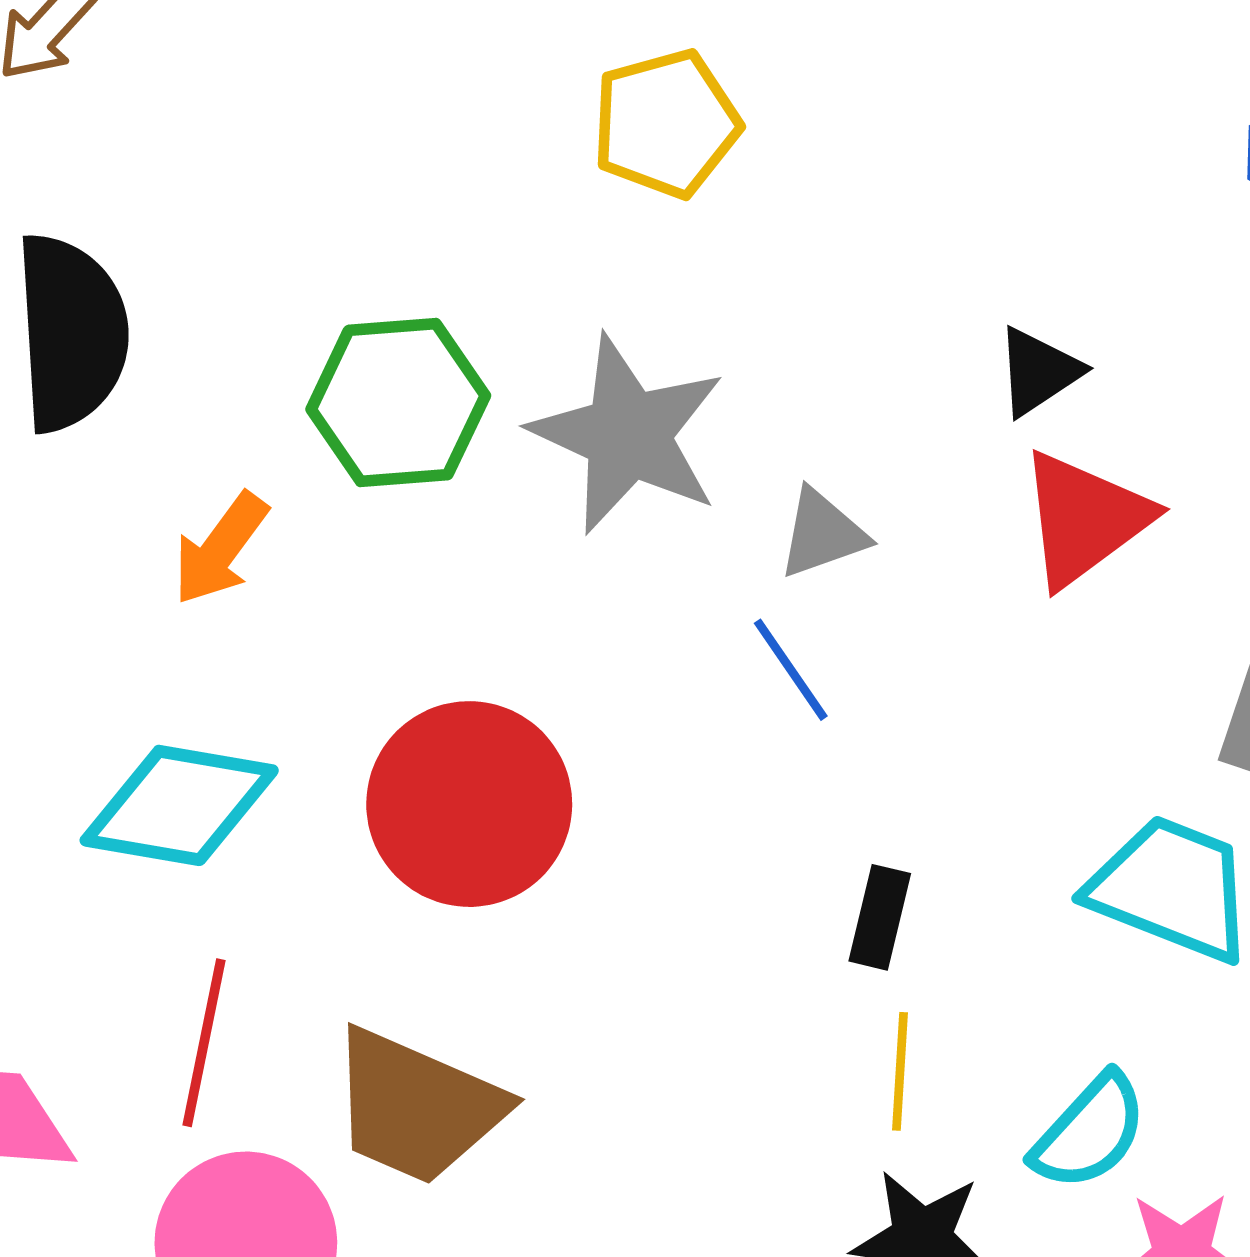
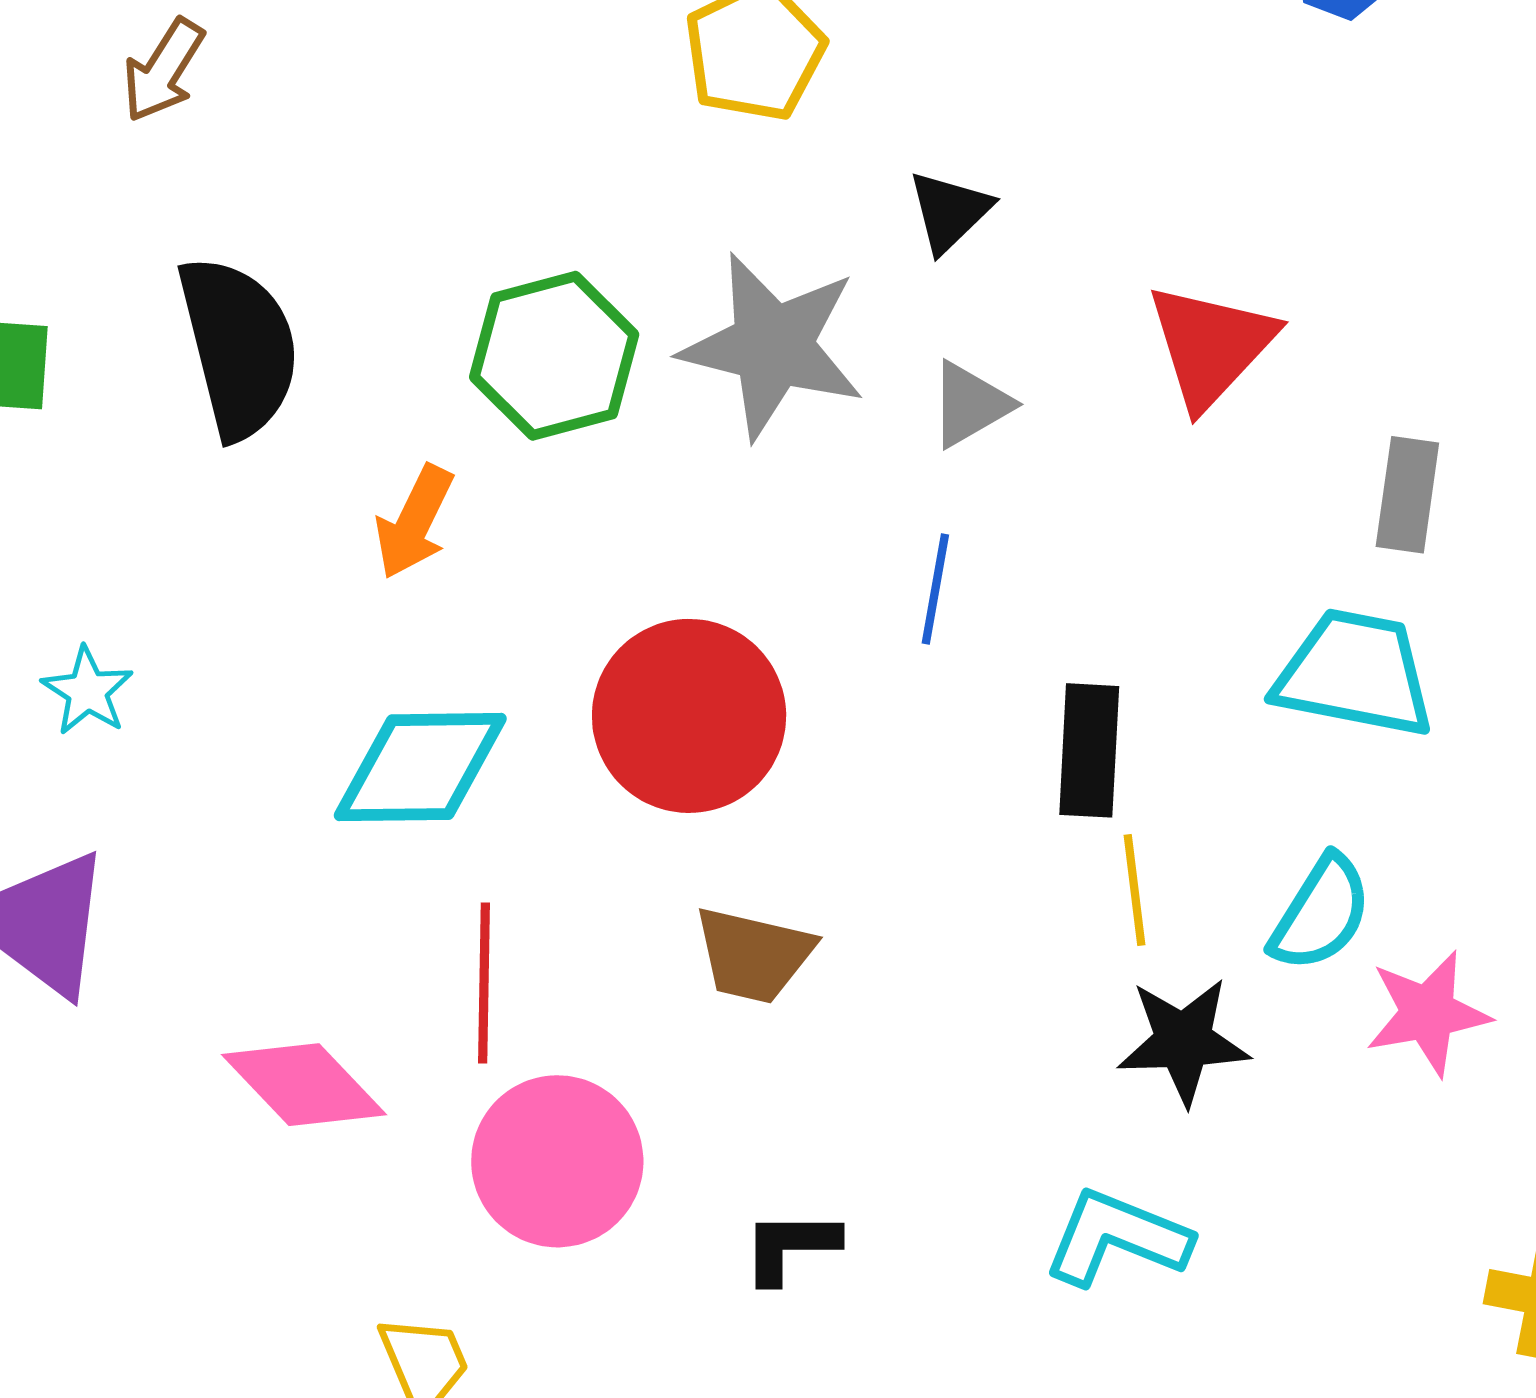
black triangle: (1038, 372) -> (949, 211), moved
blue line: (791, 670) -> (935, 589), moved, turned 55
black rectangle: (880, 917) -> (1089, 750), size x1.4
brown trapezoid: (417, 1107) -> (754, 955), moved, size x0.7

